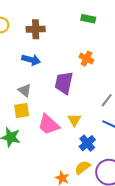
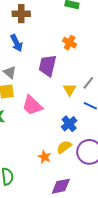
blue arrow: (31, 60) -> (17, 43), turned 48
yellow triangle: (74, 120) -> (70, 90), moved

